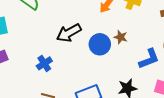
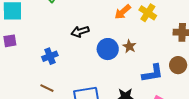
black arrow: (69, 33) -> (80, 32), size x0.7

